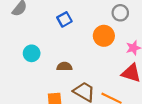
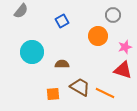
cyan circle: (32, 53) -> (32, 52), size x1.5

